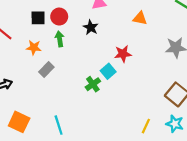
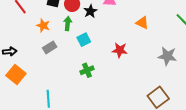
black star: (91, 27) -> (90, 11), moved
cyan square: (108, 71) -> (84, 40), moved
orange square: (19, 122) -> (16, 75), moved

